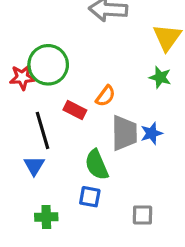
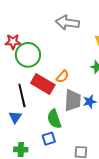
red star: (22, 77) -> (13, 42), moved
red rectangle: (75, 110) -> (43, 84), size x1.6
blue square: (90, 197) -> (49, 139), turned -32

